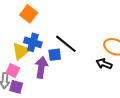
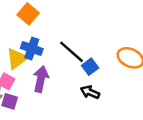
blue square: (55, 55) -> (90, 67), moved, turned -32
black arrow: (104, 64) -> (90, 92), moved

